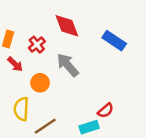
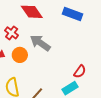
orange circle: (40, 83) -> (20, 55), moved

